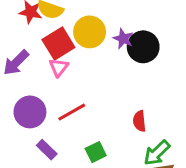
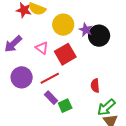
red square: (58, 43) -> (65, 54), moved
pink triangle: (59, 67) -> (42, 48), turned -32
purple rectangle: (47, 150) -> (51, 98), moved

